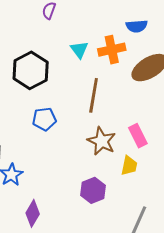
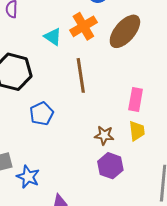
pink rectangle: (138, 136) -> (136, 100), turned 55
brown star: (102, 141) -> (104, 135), moved, size x0.7

